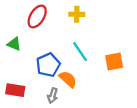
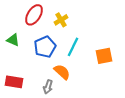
yellow cross: (77, 14) -> (61, 20), moved, turned -32
cyan line: (80, 52) -> (73, 47), turned 60
blue pentagon: (48, 65) -> (45, 47), moved

